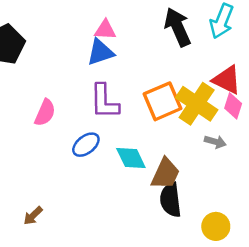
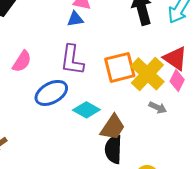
blue triangle: (100, 52) -> (75, 19), size x0.7
blue ellipse: (86, 145) -> (51, 93), size x1.4
cyan diamond: (131, 158) -> (86, 110), turned -44

